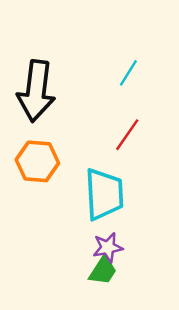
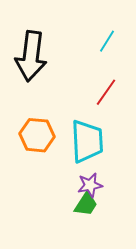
orange hexagon: (37, 161) -> (37, 135), moved

